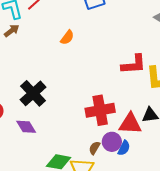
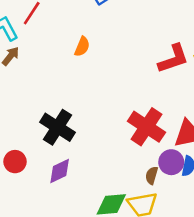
red cross: (100, 110) -> (147, 127), turned -32
purple diamond: (26, 127) -> (60, 171), turned -70

